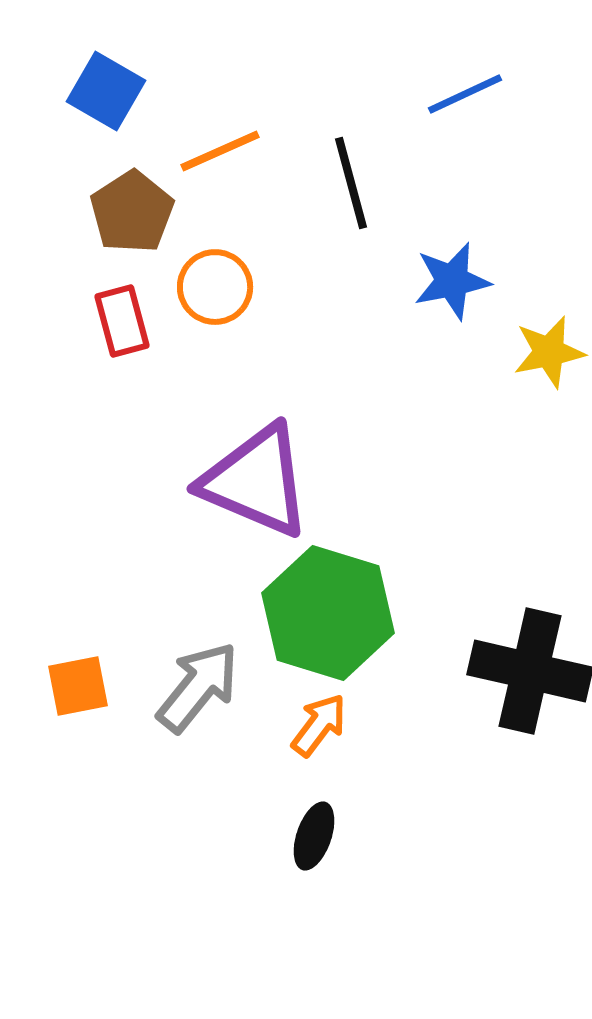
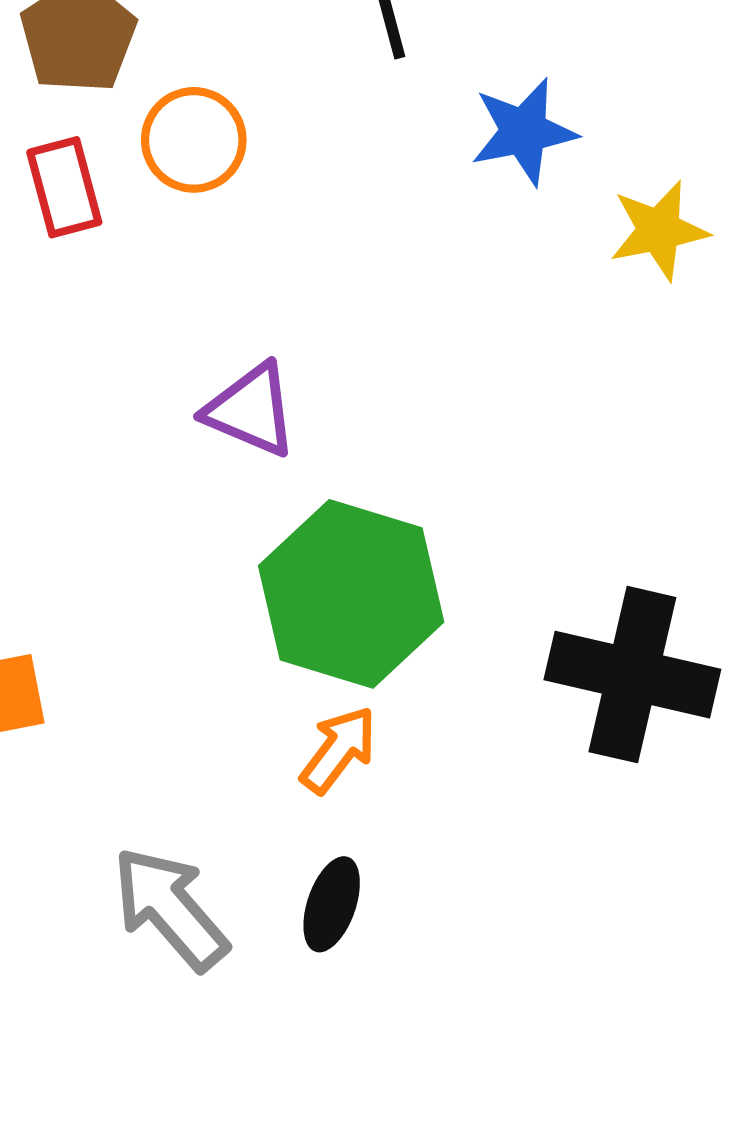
purple triangle: (256, 481) -> (251, 410), size x0.6
gray arrow: (198, 687) -> (170, 908), moved, turned -80

